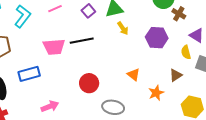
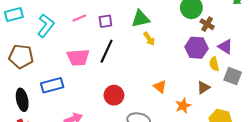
purple square: (88, 11) -> (105, 21), moved, turned 32
purple hexagon: (157, 38) -> (196, 48), moved
black line: (82, 41) -> (107, 51), turned -55

